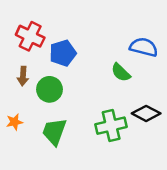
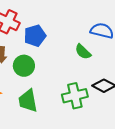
green trapezoid: (54, 132) -> (28, 101), turned -30

